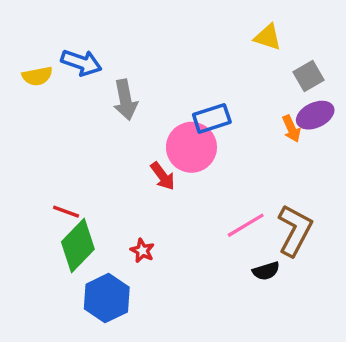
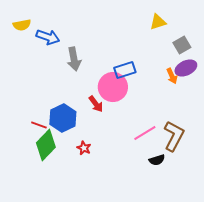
yellow triangle: (268, 37) -> (158, 22), turned -36
yellow semicircle: (37, 76) -> (22, 25), moved
blue hexagon: (107, 298) -> (63, 118), moved

